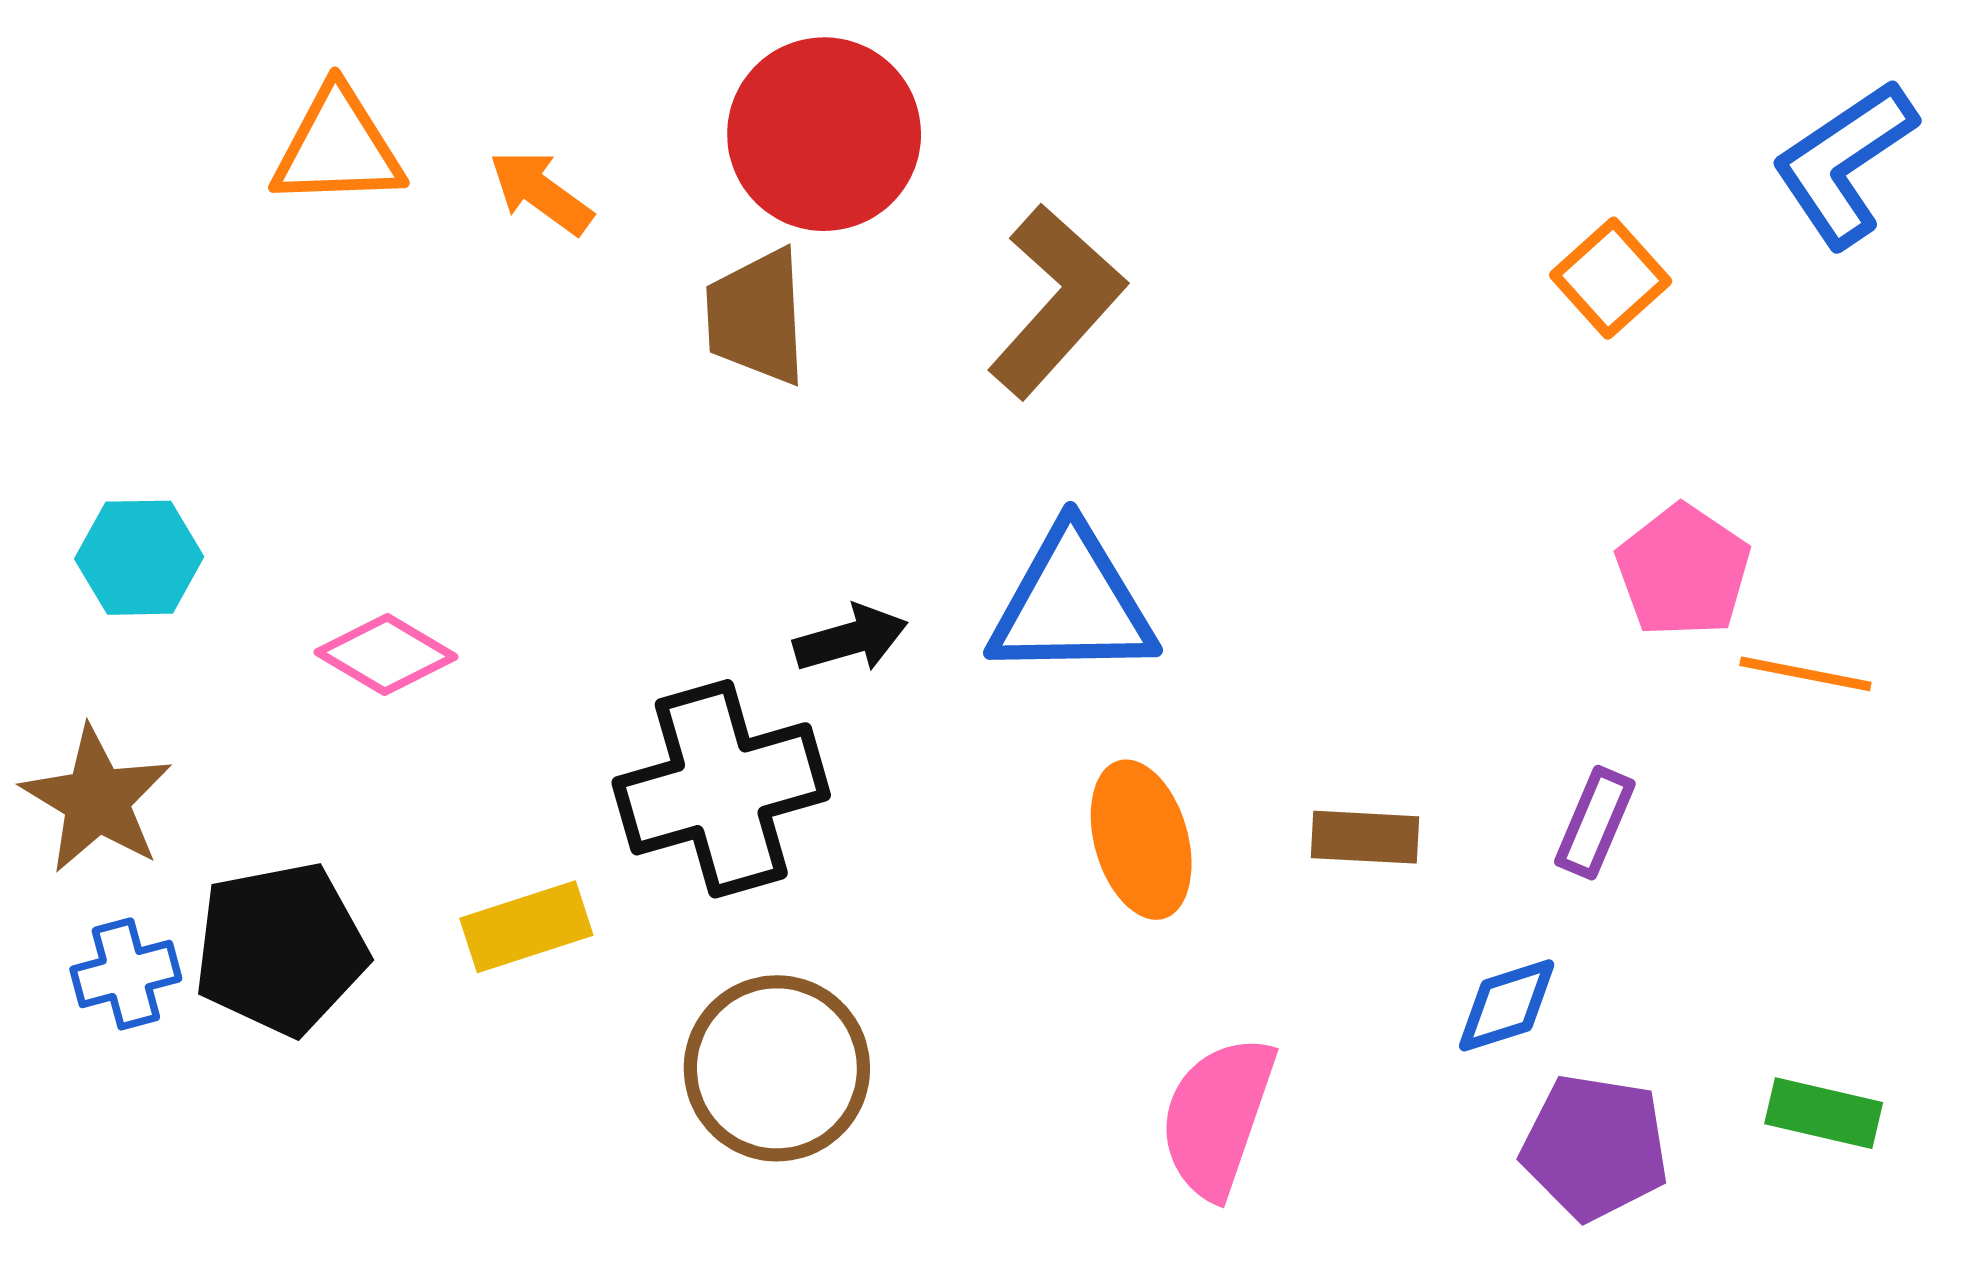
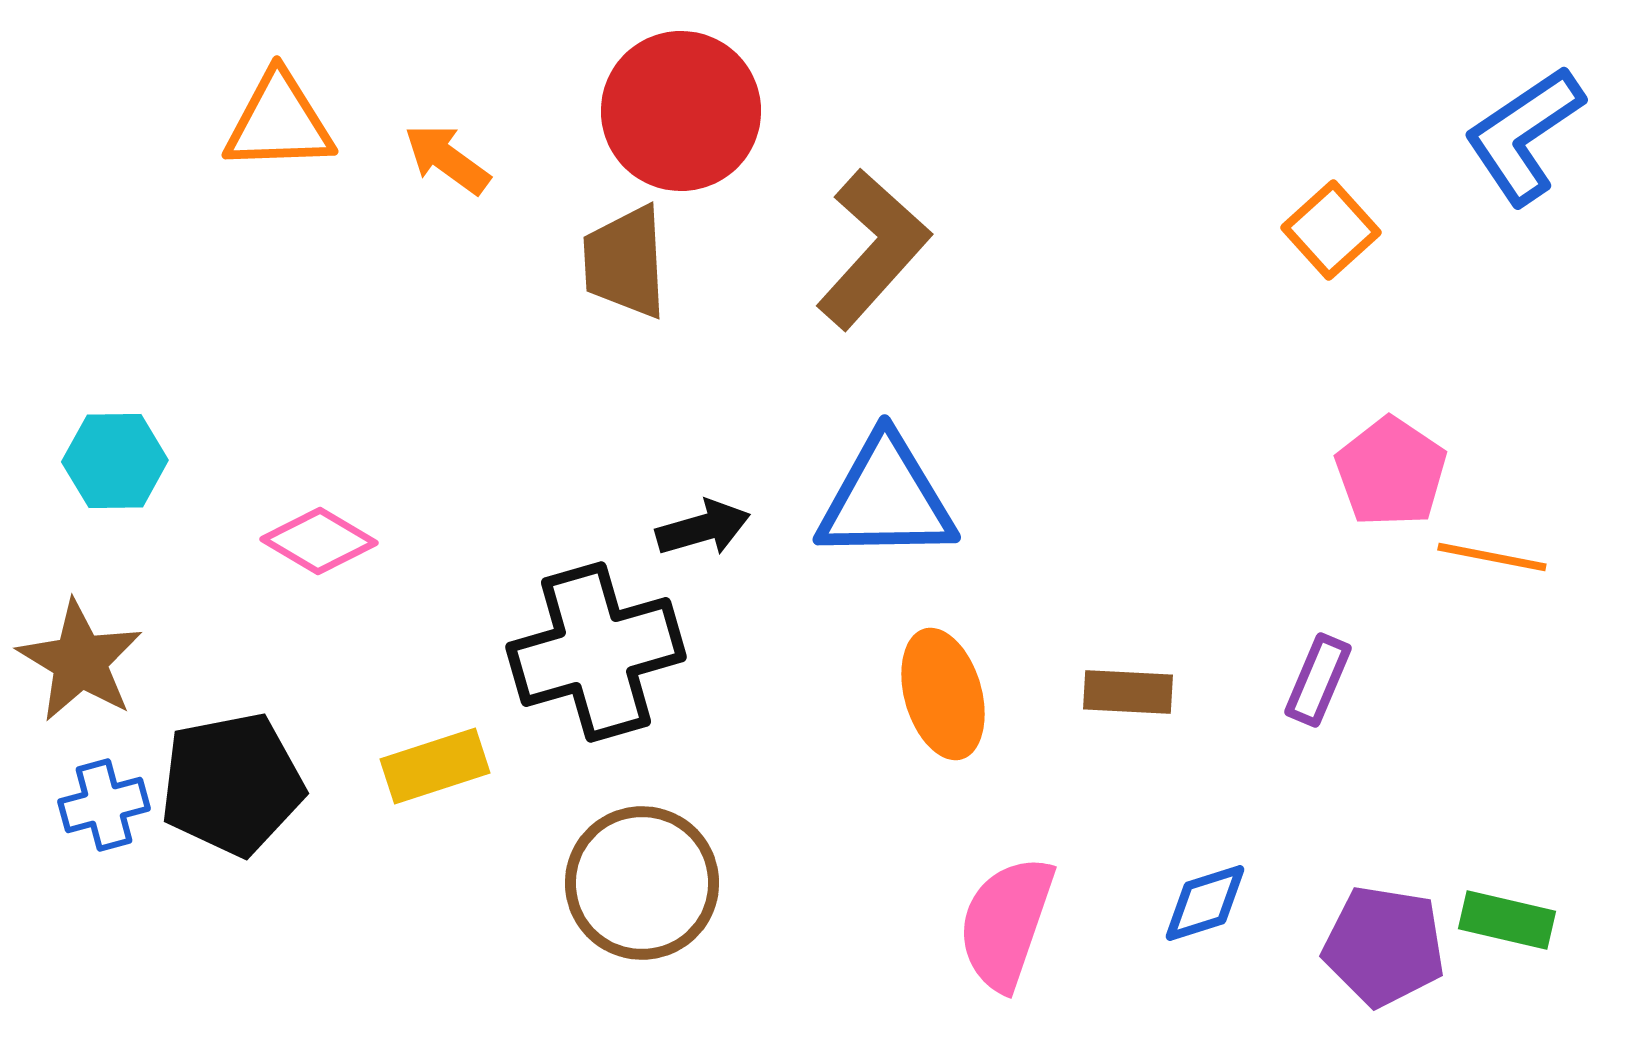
blue diamond: (1507, 1005) -> (1205, 903), moved
purple pentagon: (1595, 1147) -> (1384, 946), moved

